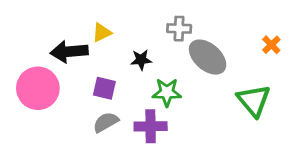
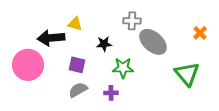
yellow triangle: (102, 33) -> (75, 24), turned 42
purple cross: (151, 126) -> (111, 93), size x0.6

